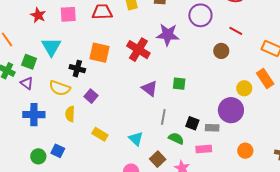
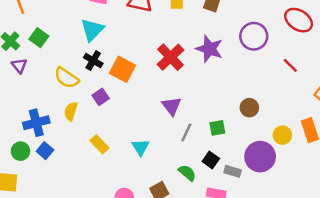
cyan triangle: (51, 47) -> (92, 30), moved
brown circle: (221, 51) -> (249, 108), moved
orange square: (99, 53) -> (123, 69), moved
purple triangle: (27, 83) -> (19, 66), moved
green square: (179, 84) -> (217, 128), moved, turned -32
blue cross: (34, 115) -> (36, 123), moved, turned -30
gray line: (163, 117) -> (186, 132), moved
cyan triangle: (136, 139) -> (141, 147), moved

